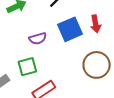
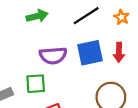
purple semicircle: (38, 38) -> (53, 56), size x1.4

